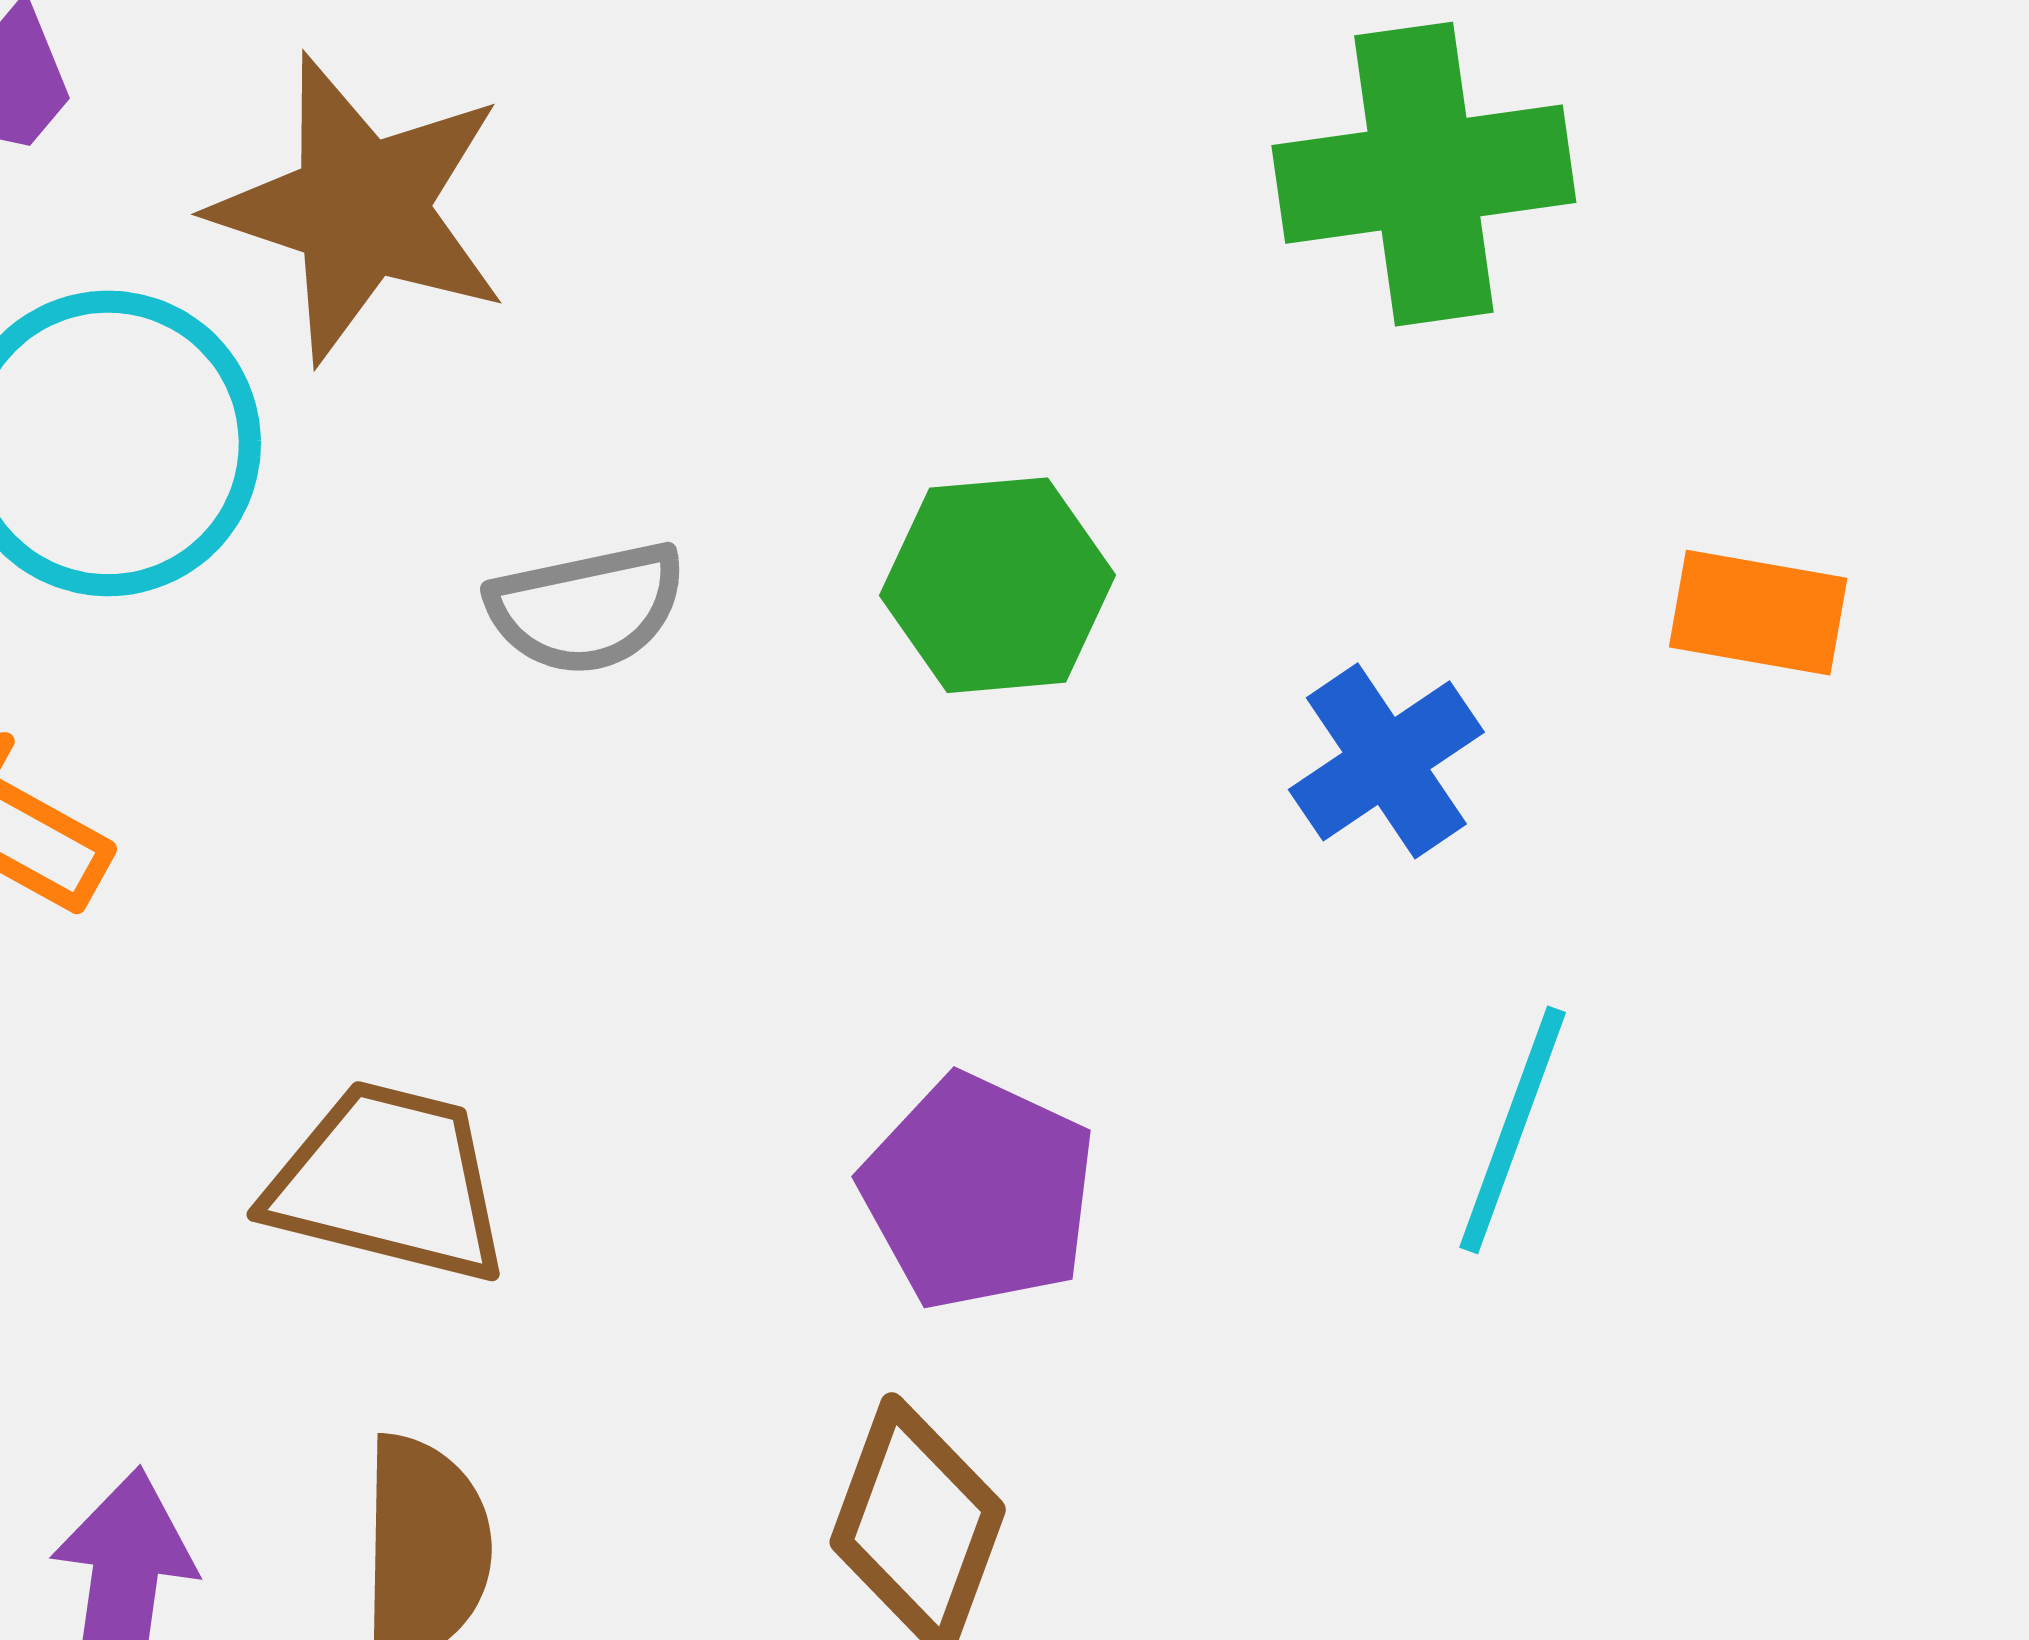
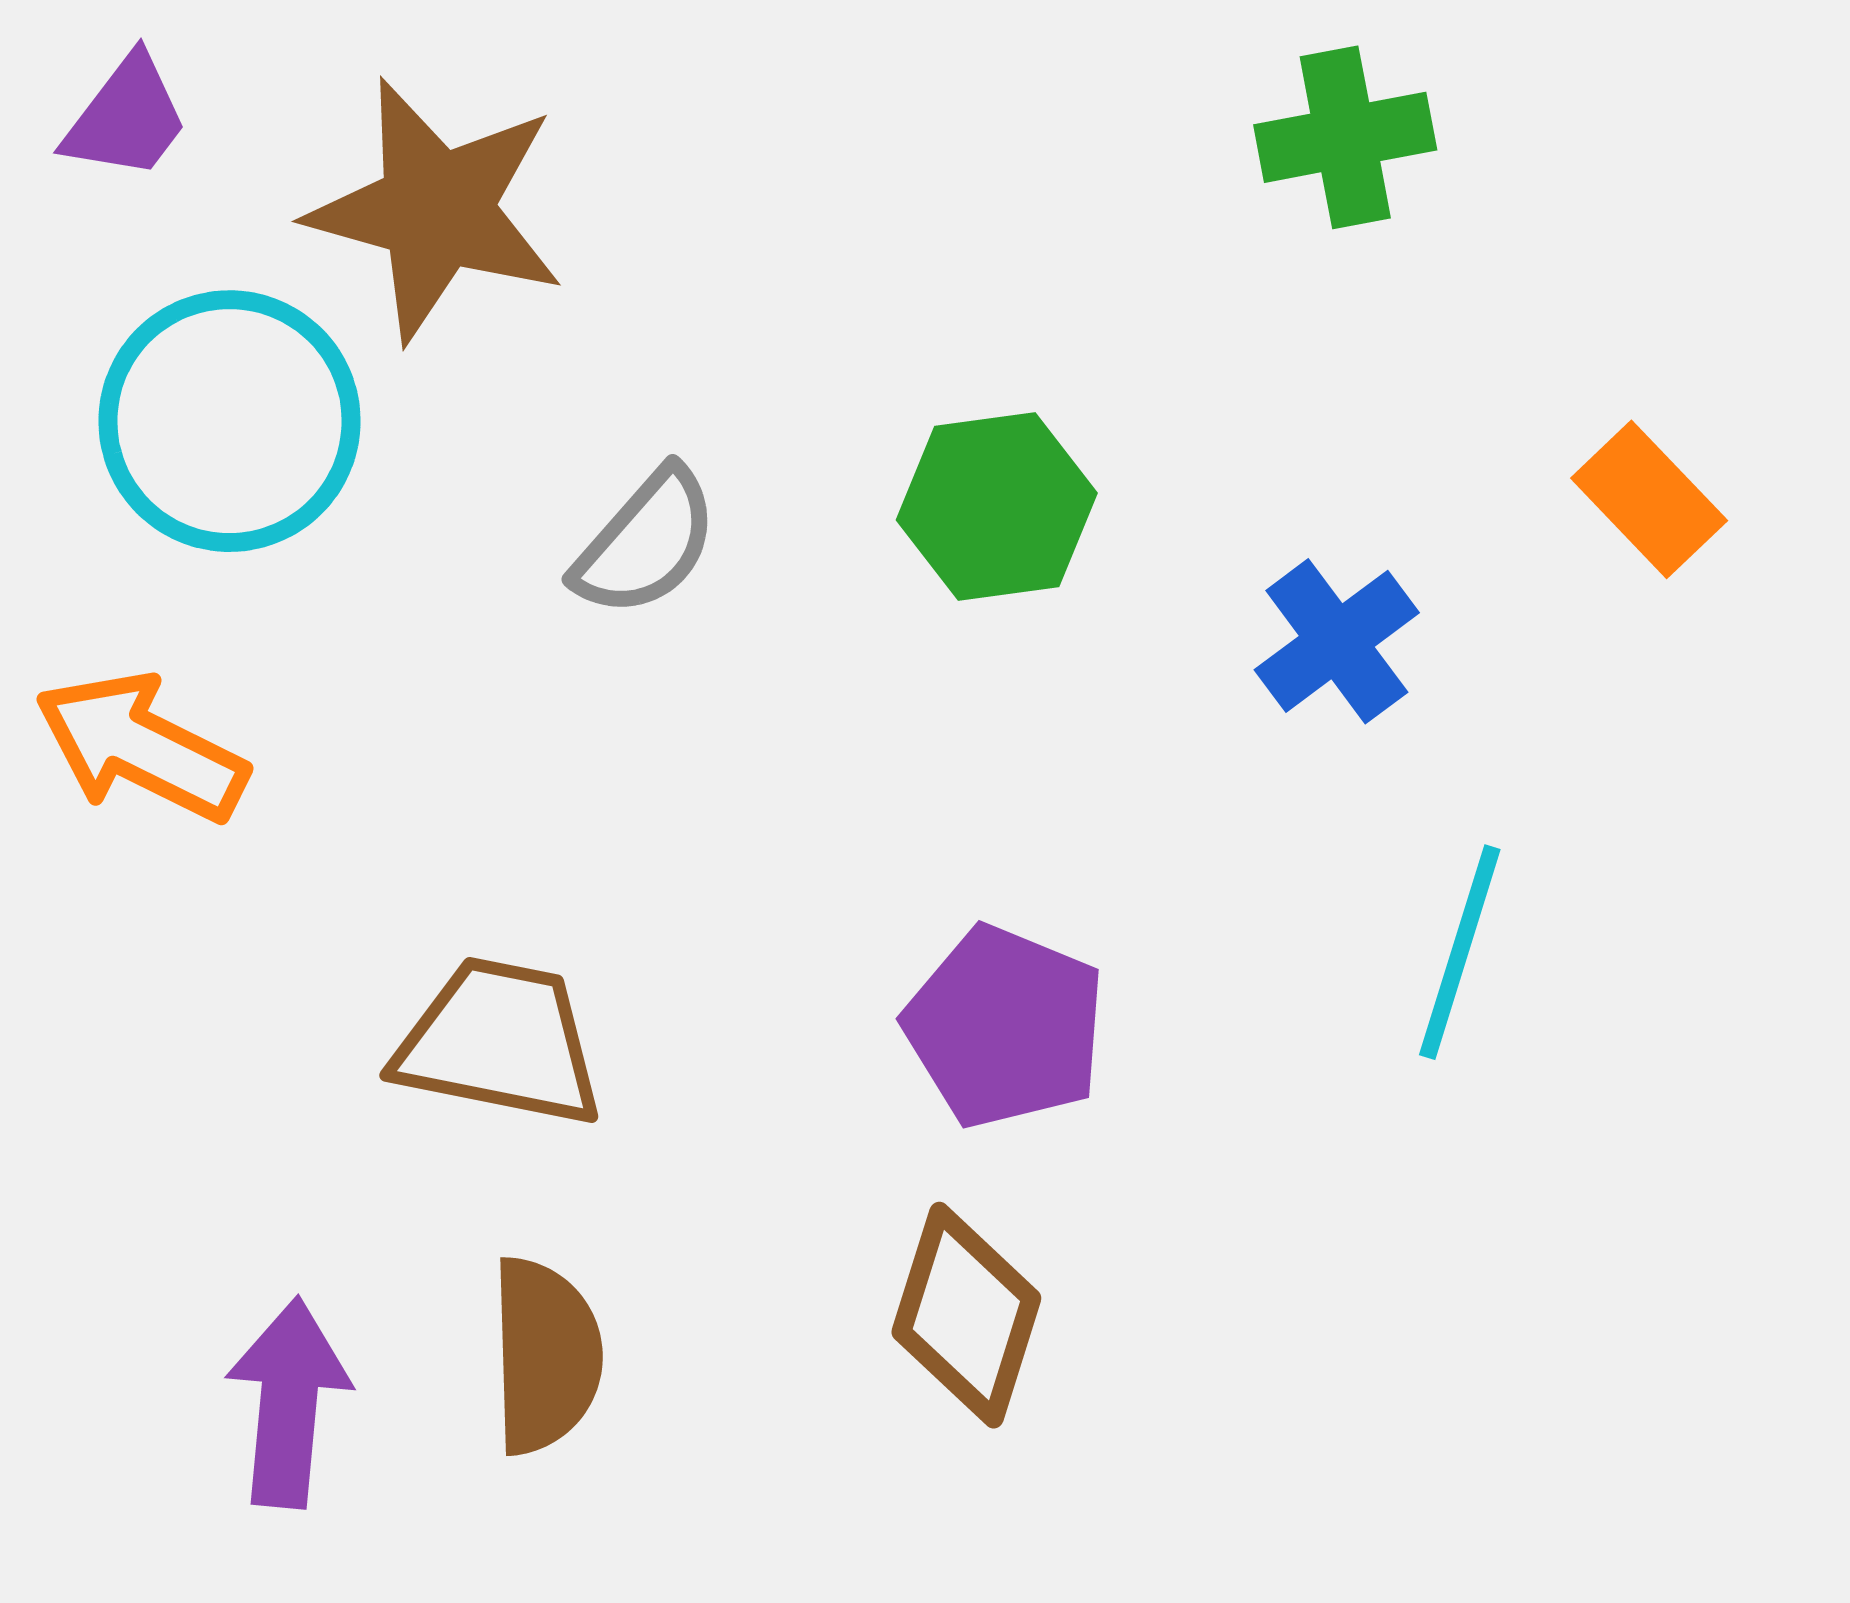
green cross: (1424, 174) -> (1345, 137), size x0.7
gray semicircle: (587, 608) -> (646, 543), turned -34
orange rectangle: (1758, 613) -> (1649, 499), turned 39

